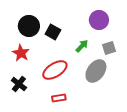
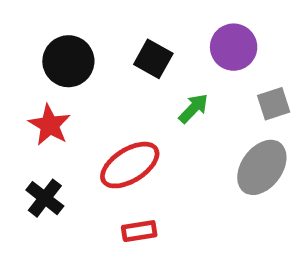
black square: (53, 32) -> (153, 59), moved
gray square: (109, 48) -> (274, 104), moved
gray ellipse: (96, 71) -> (262, 167), moved

